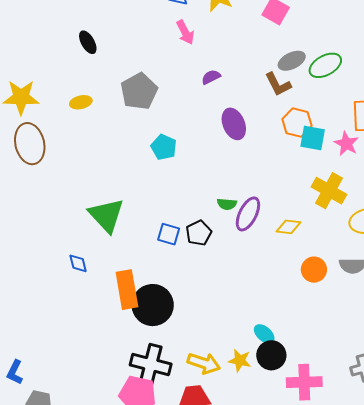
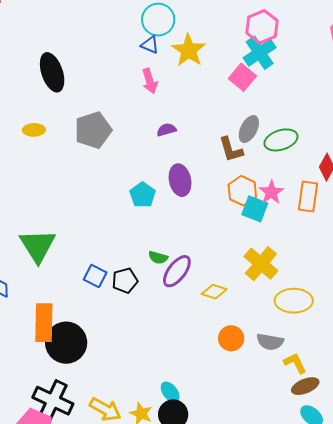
black ellipse: (88, 42) -> (52, 72), size x1.6
gray ellipse: (292, 61) -> (249, 129), turned -48
pink star: (346, 144) -> (271, 192), moved
cyan pentagon: (164, 147) -> (143, 195), moved

